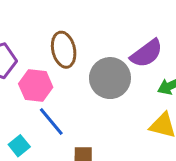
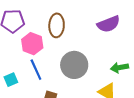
purple semicircle: (147, 53) -> (109, 24), moved
gray circle: (110, 78) -> (74, 65), moved

